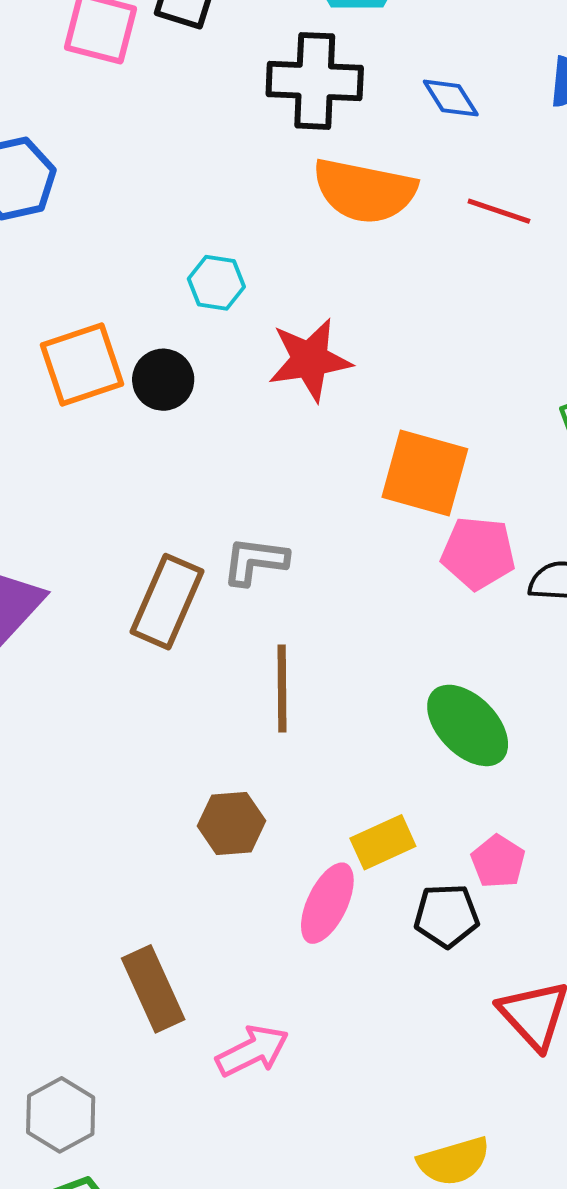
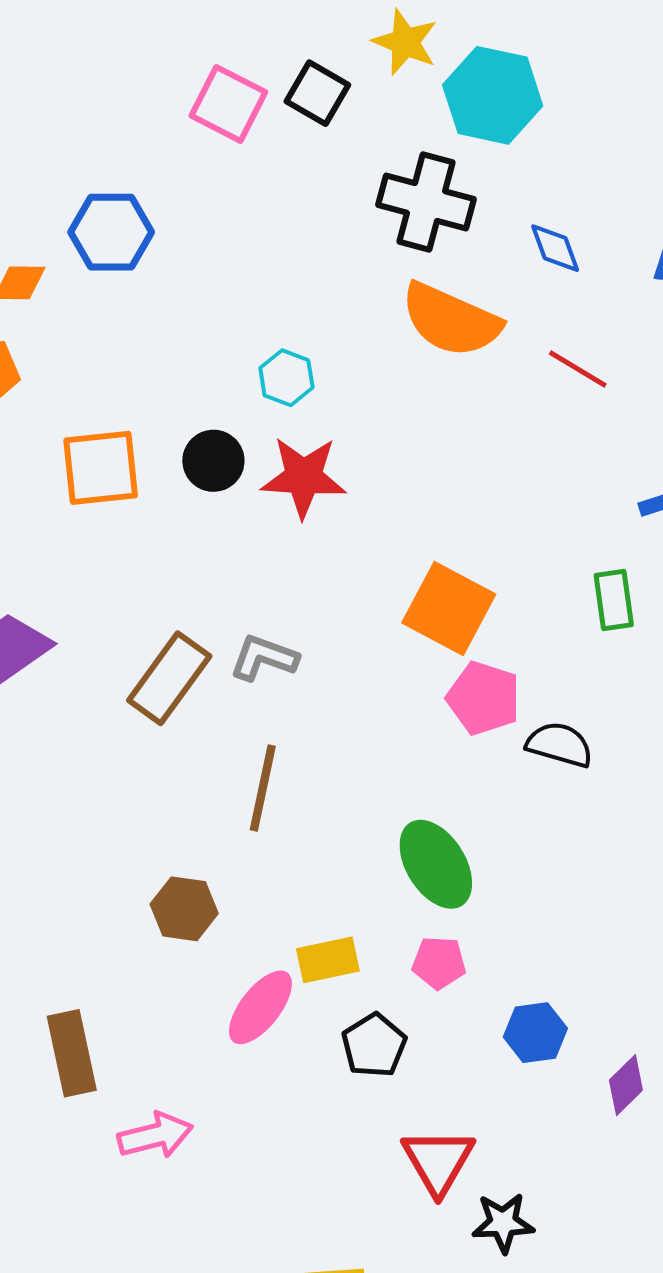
red star: (310, 360) -> (304, 477), moved
orange square: (82, 364) -> (101, 468), moved
pink pentagon: (498, 861) -> (439, 963), moved, turned 30
black pentagon: (447, 916) -> (374, 1045), turned 30

